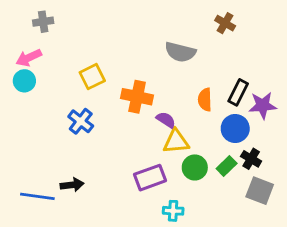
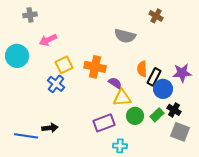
pink arrow: (29, 58) -> (48, 40), moved
yellow square: (92, 77) -> (64, 65), moved
cyan circle: (24, 81) -> (17, 56), size x1.5
black rectangle: (238, 92) -> (154, 77), moved

